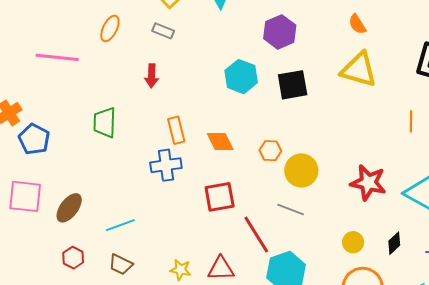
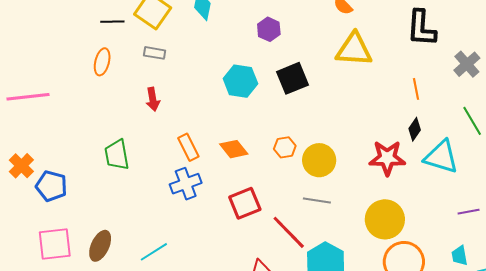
purple hexagon: (280, 32) -> (269, 29), size x0.7
pink line: (57, 57) -> (28, 97), moved
yellow circle: (353, 242) -> (385, 219), size x1.8
black diamond: (394, 243) -> (415, 129), moved

